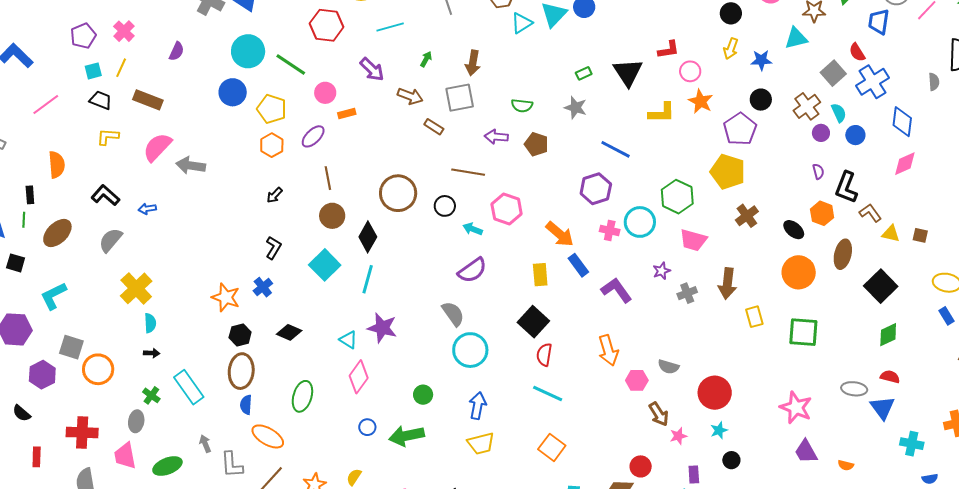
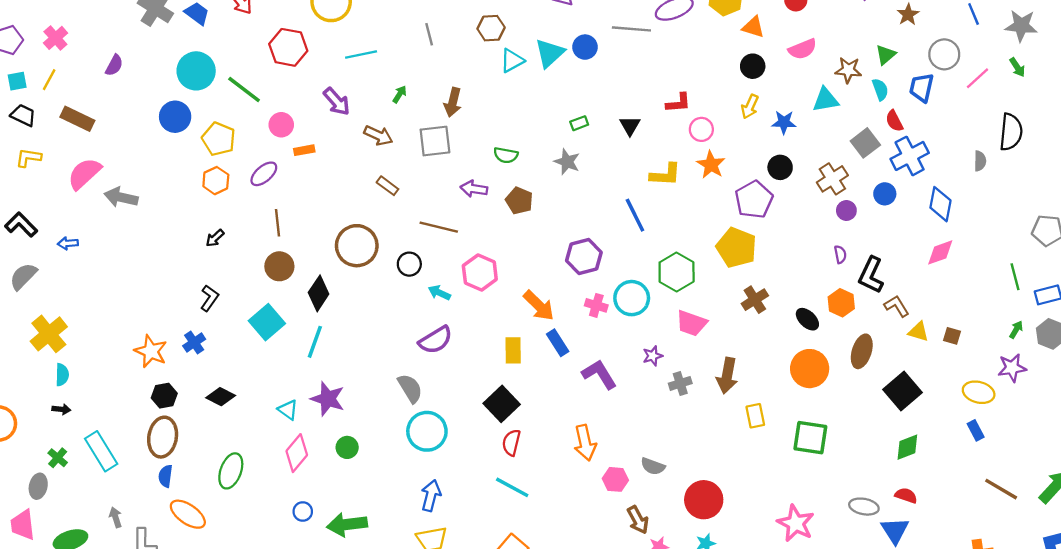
black triangle: (628, 72) -> (630, 126), size x0.6
cyan semicircle: (839, 113) -> (880, 89), moved
brown rectangle: (434, 127) -> (387, 186), moved
blue circle: (855, 135) -> (885, 194), moved
blue line: (615, 149) -> (635, 215), moved, turned 32
green circle: (423, 395) -> (347, 447), moved

